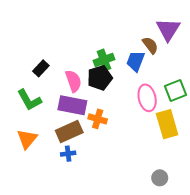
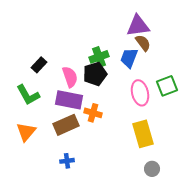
purple triangle: (168, 29) -> (138, 26), moved, turned 50
yellow rectangle: (167, 124) -> (143, 134), moved
blue cross: (68, 154) -> (67, 161), moved

